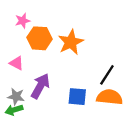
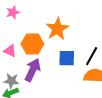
orange hexagon: (39, 38) -> (32, 44), moved
blue square: (77, 97) -> (67, 58), moved

